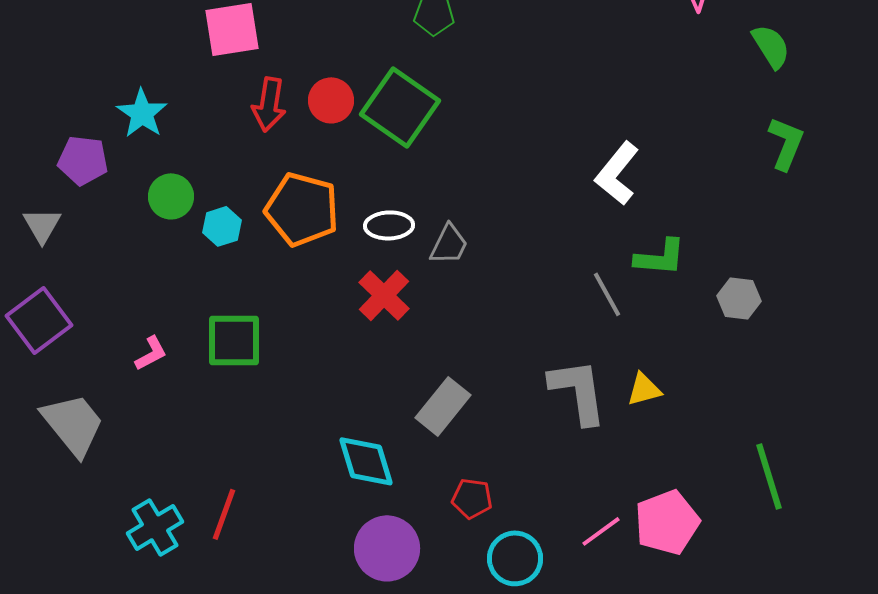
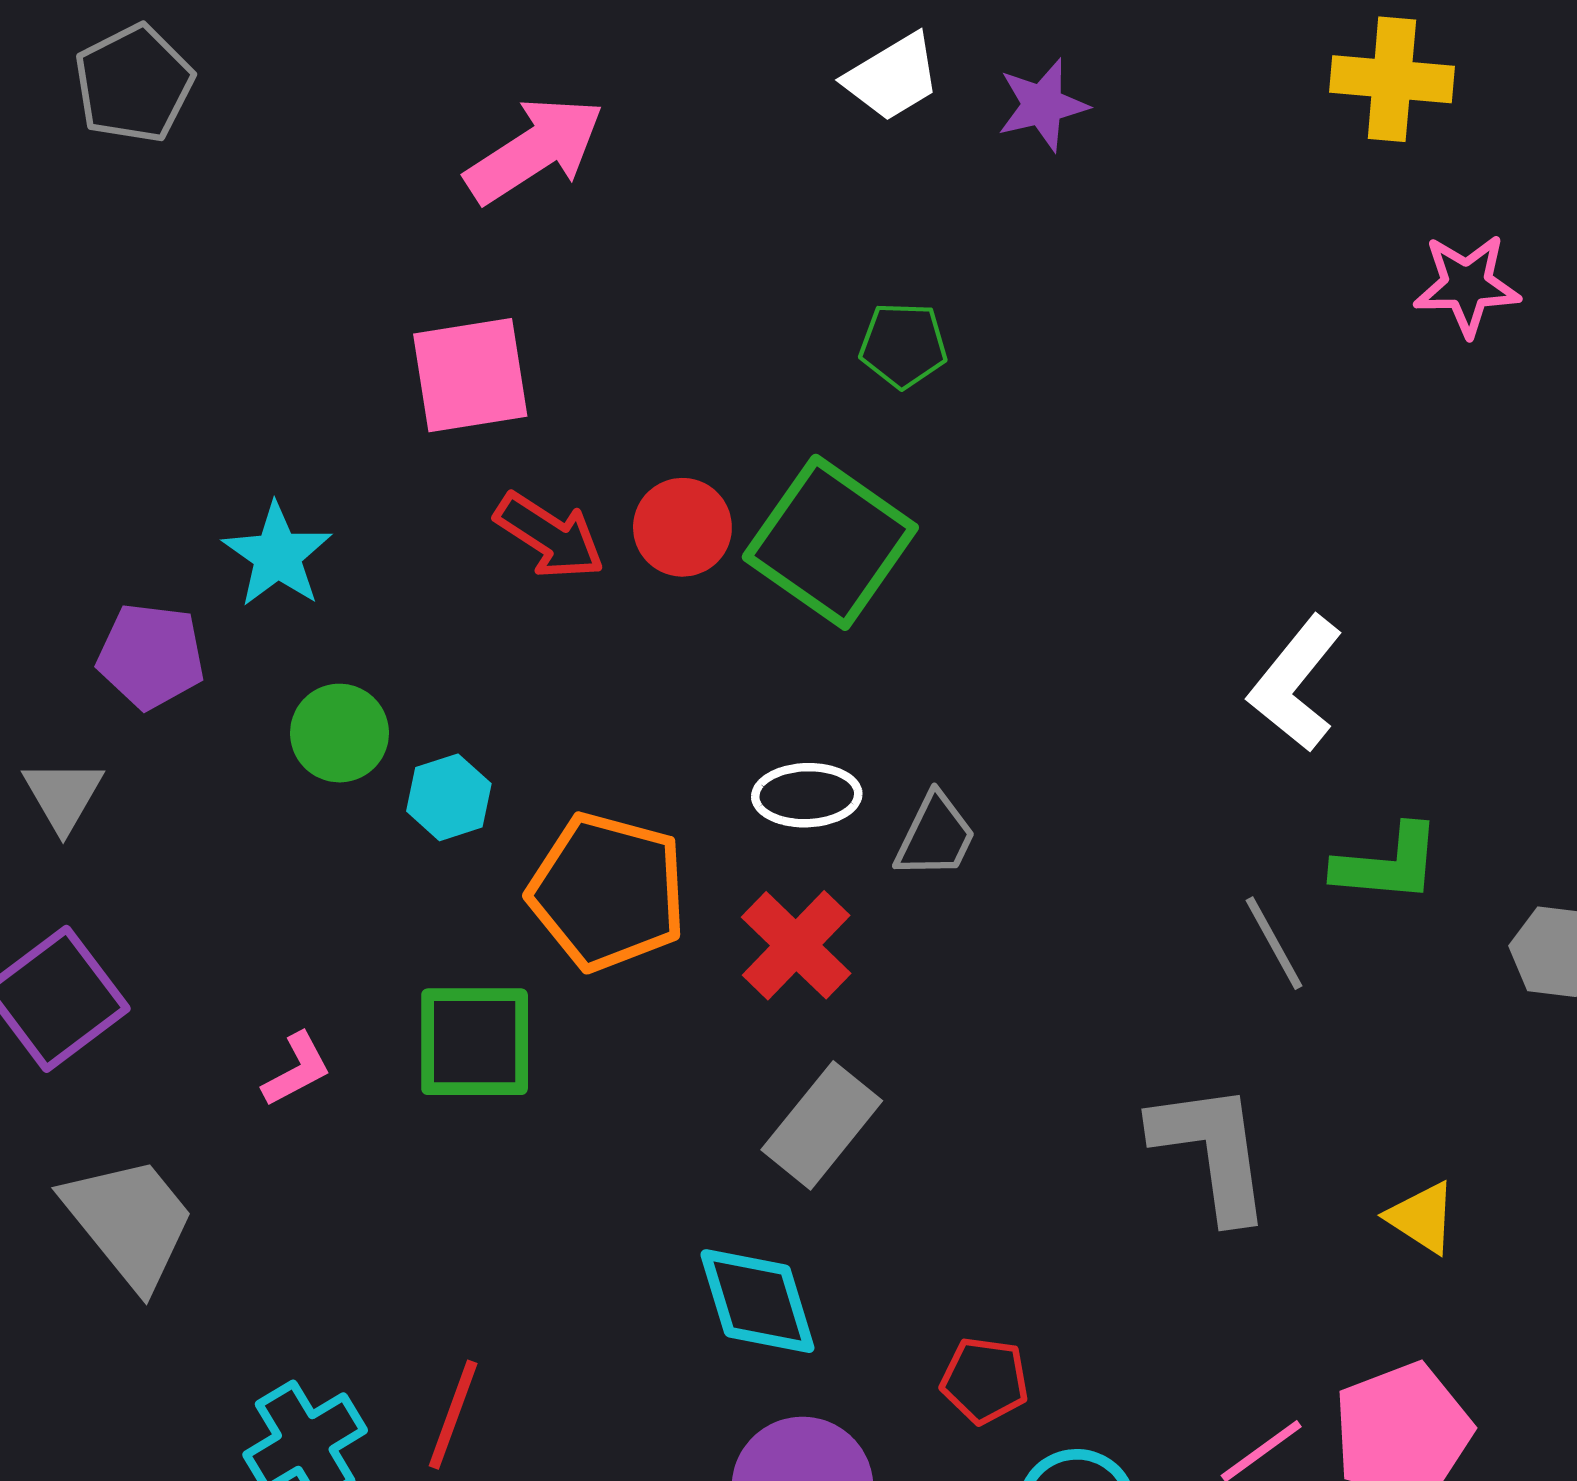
red arrow: (269, 104) -> (550, 536), turned -66
orange pentagon: (302, 209) -> (607, 892), moved
yellow triangle: (644, 389) -> (1422, 1217), moved, turned 48
gray rectangle: (443, 406) -> (822, 1125), moved

